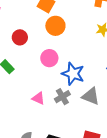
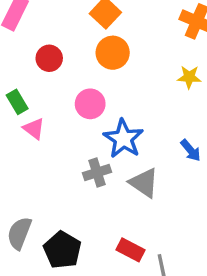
pink triangle: (38, 98) -> (34, 129), moved

